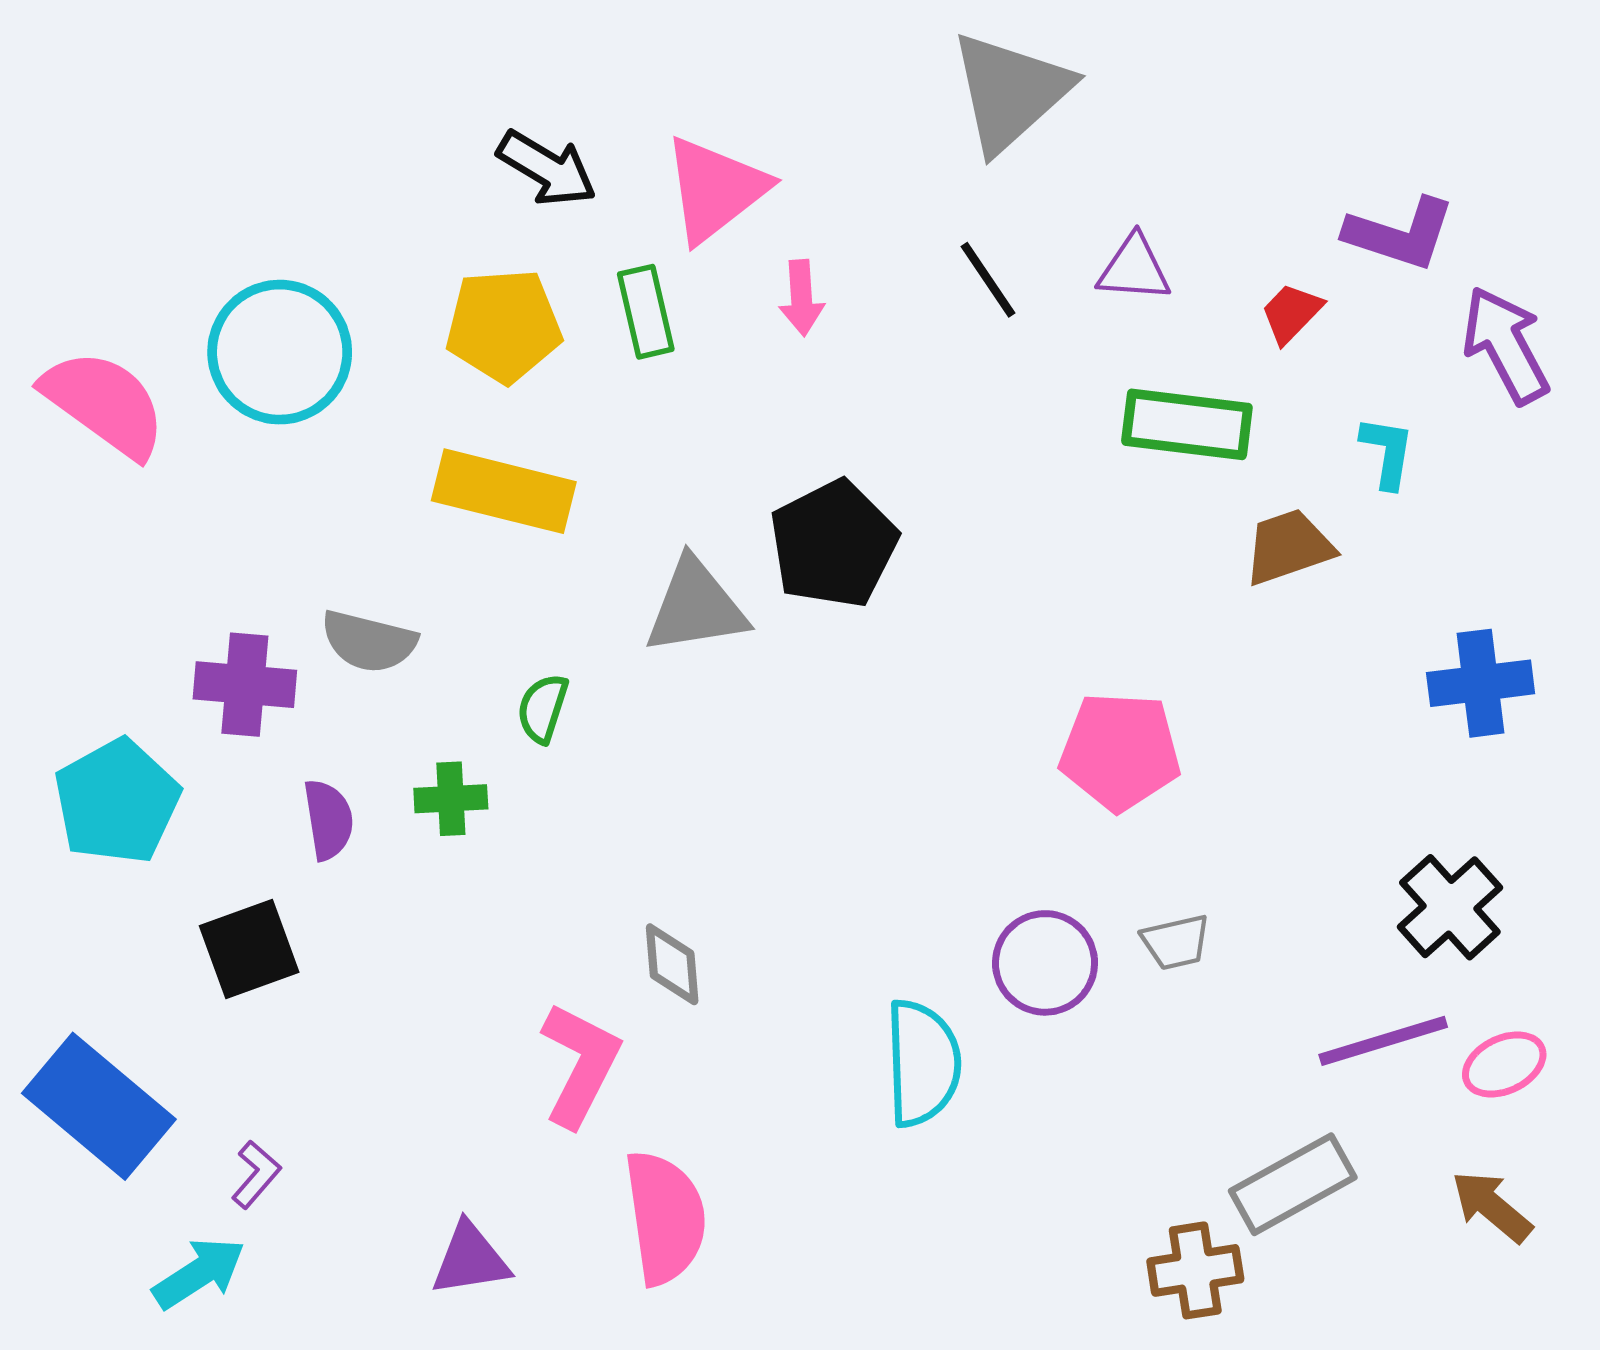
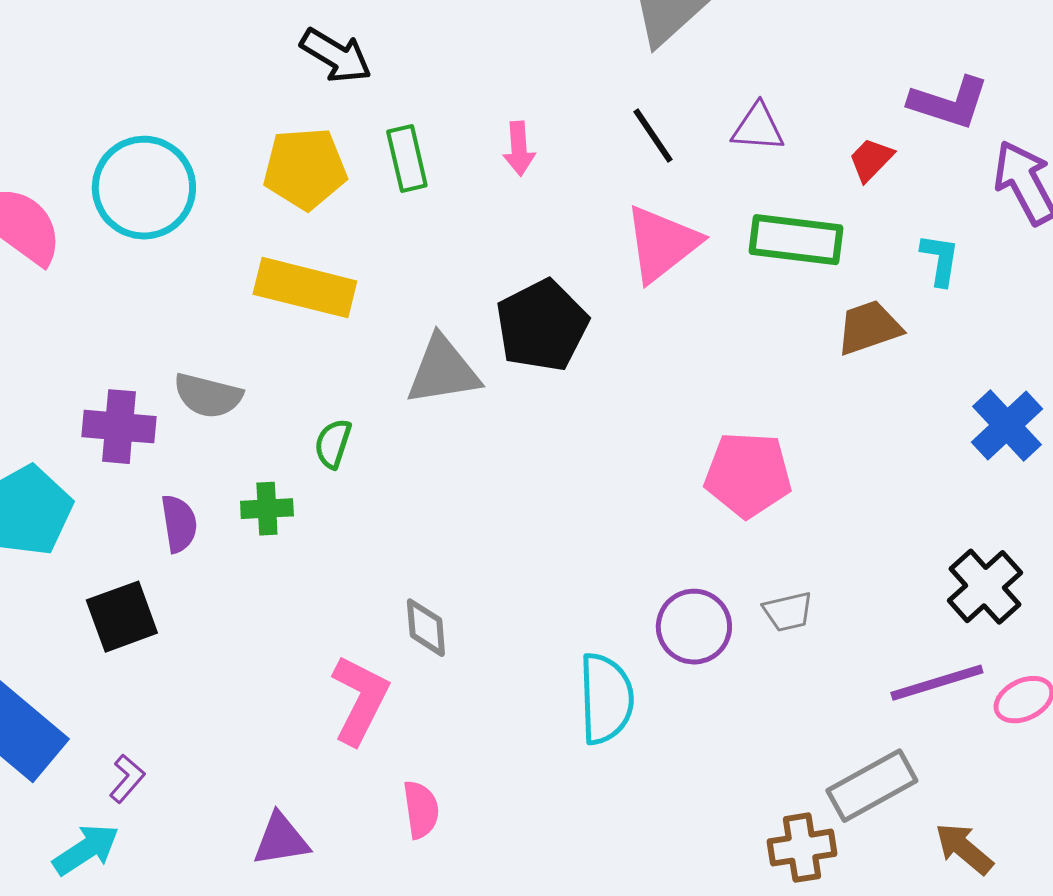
pink triangle: (715, 189) -> (662, 244), moved
blue cross: (1481, 683) -> (1007, 426), turned -36
brown arrow: (1492, 1206) -> (964, 849), moved
pink semicircle: (665, 1218) -> (421, 810), size x0.6

